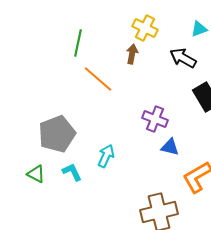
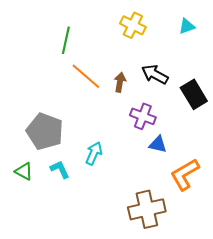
brown arrow: (132, 54) -> (120, 82), moved
black arrow: (183, 58) -> (155, 74), moved
gray pentagon: (57, 134) -> (45, 131), turned -30

